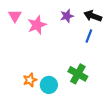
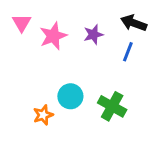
purple star: (67, 16) -> (93, 34), moved
cyan circle: (49, 85) -> (70, 96), moved

